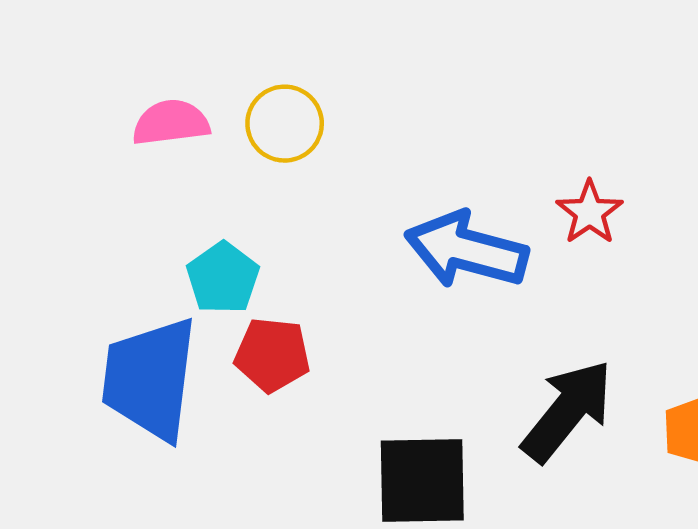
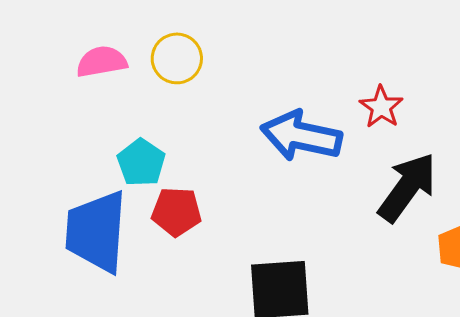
black arrow: (567, 411) -> (407, 187), moved

